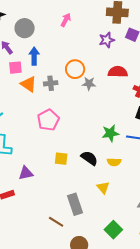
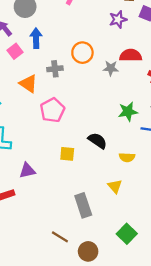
pink square: (15, 68) -> (15, 51), turned -32
orange triangle: (29, 84) -> (28, 84), moved
gray star: (89, 84) -> (111, 68), moved
green star: (110, 133) -> (128, 112), moved
black semicircle: (89, 158) -> (97, 141), moved
brown line: (56, 222) -> (60, 237), moved

